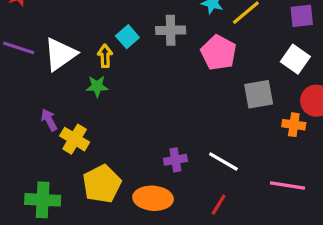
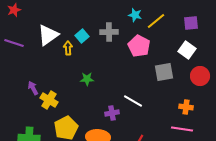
white triangle: (60, 54) -> (48, 35), moved
green star: (97, 86) -> (87, 79), moved
orange cross: (294, 125) -> (186, 107), moved
white line: (223, 161) -> (133, 101), moved

